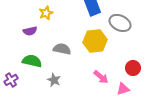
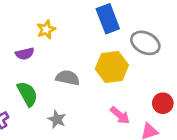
green semicircle: (32, 61) -> (27, 94), turned 48

